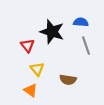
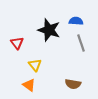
red triangle: (27, 46) -> (17, 43), moved
brown semicircle: (68, 80) -> (73, 84), moved

